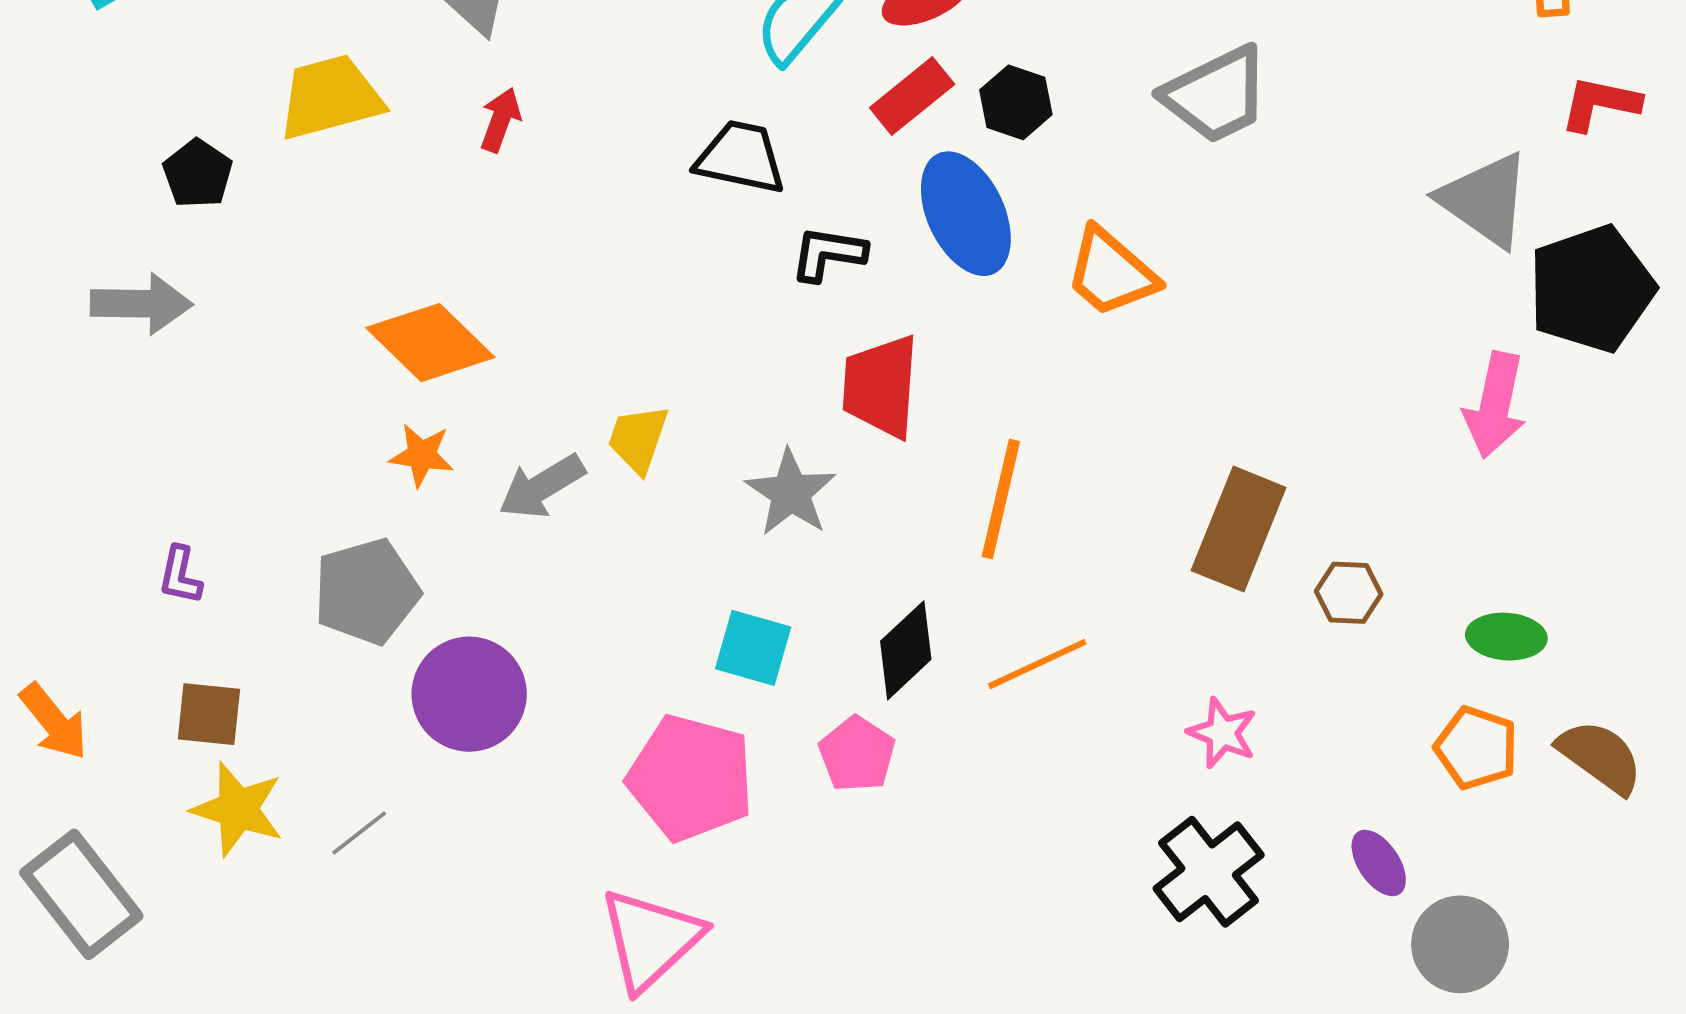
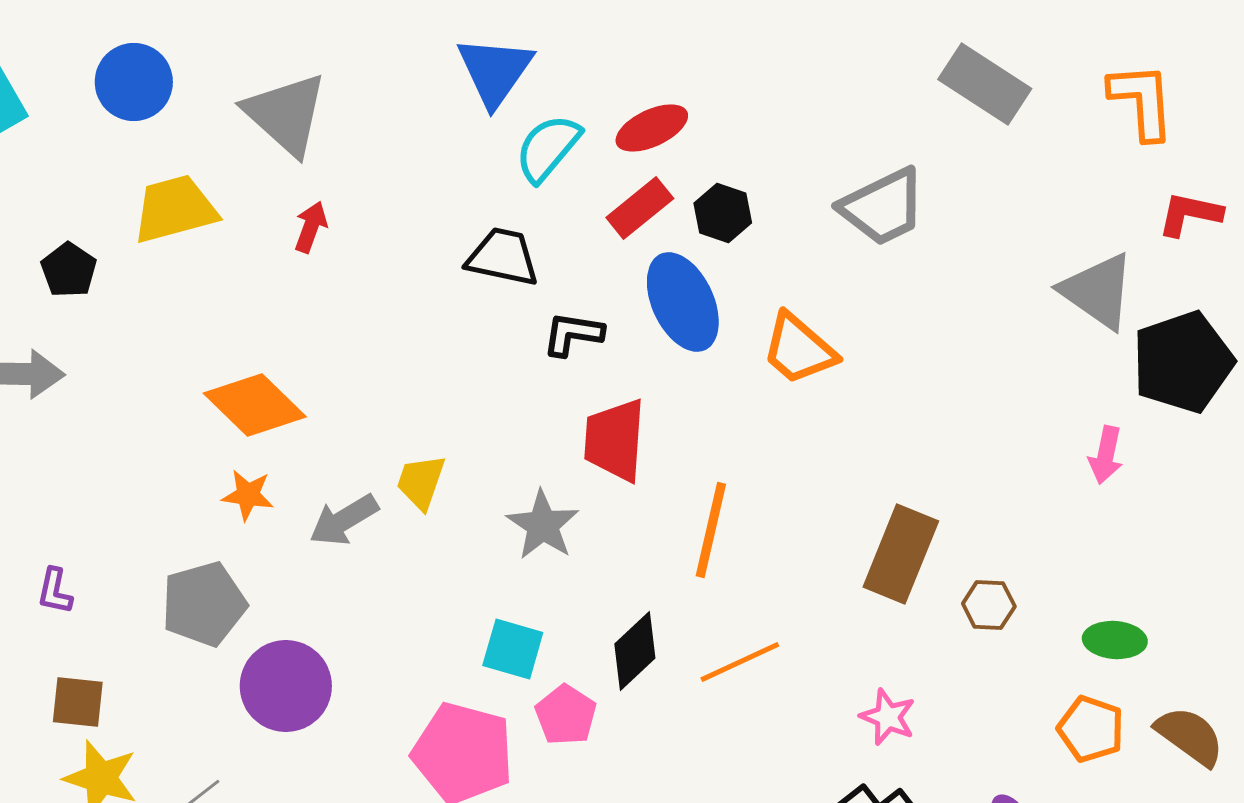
pink arrow: (1495, 405) -> (1106, 455), size x0.7
pink pentagon: (857, 754) -> (566, 715), moved

